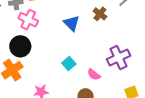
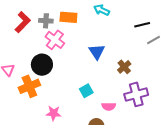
brown cross: (100, 14) -> (124, 67), moved
pink semicircle: (94, 75) -> (109, 106), turned -48

